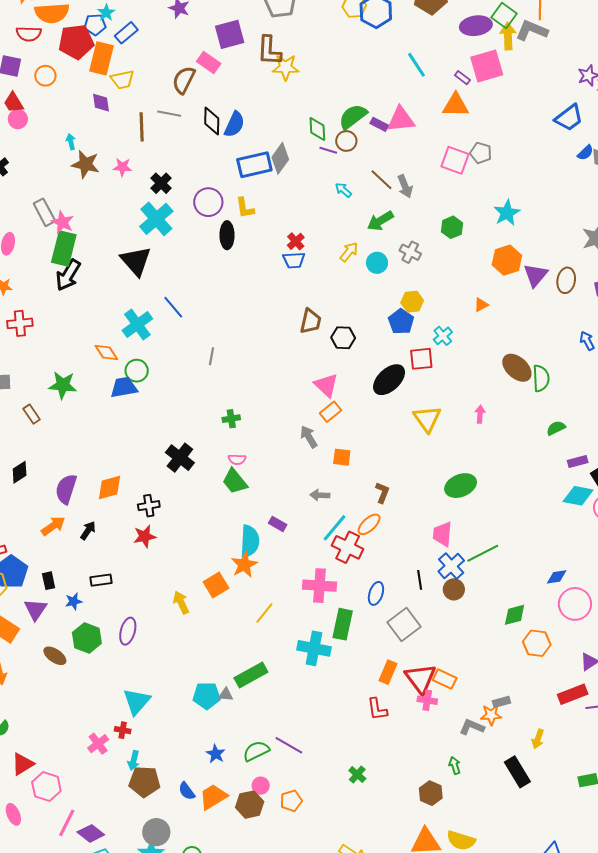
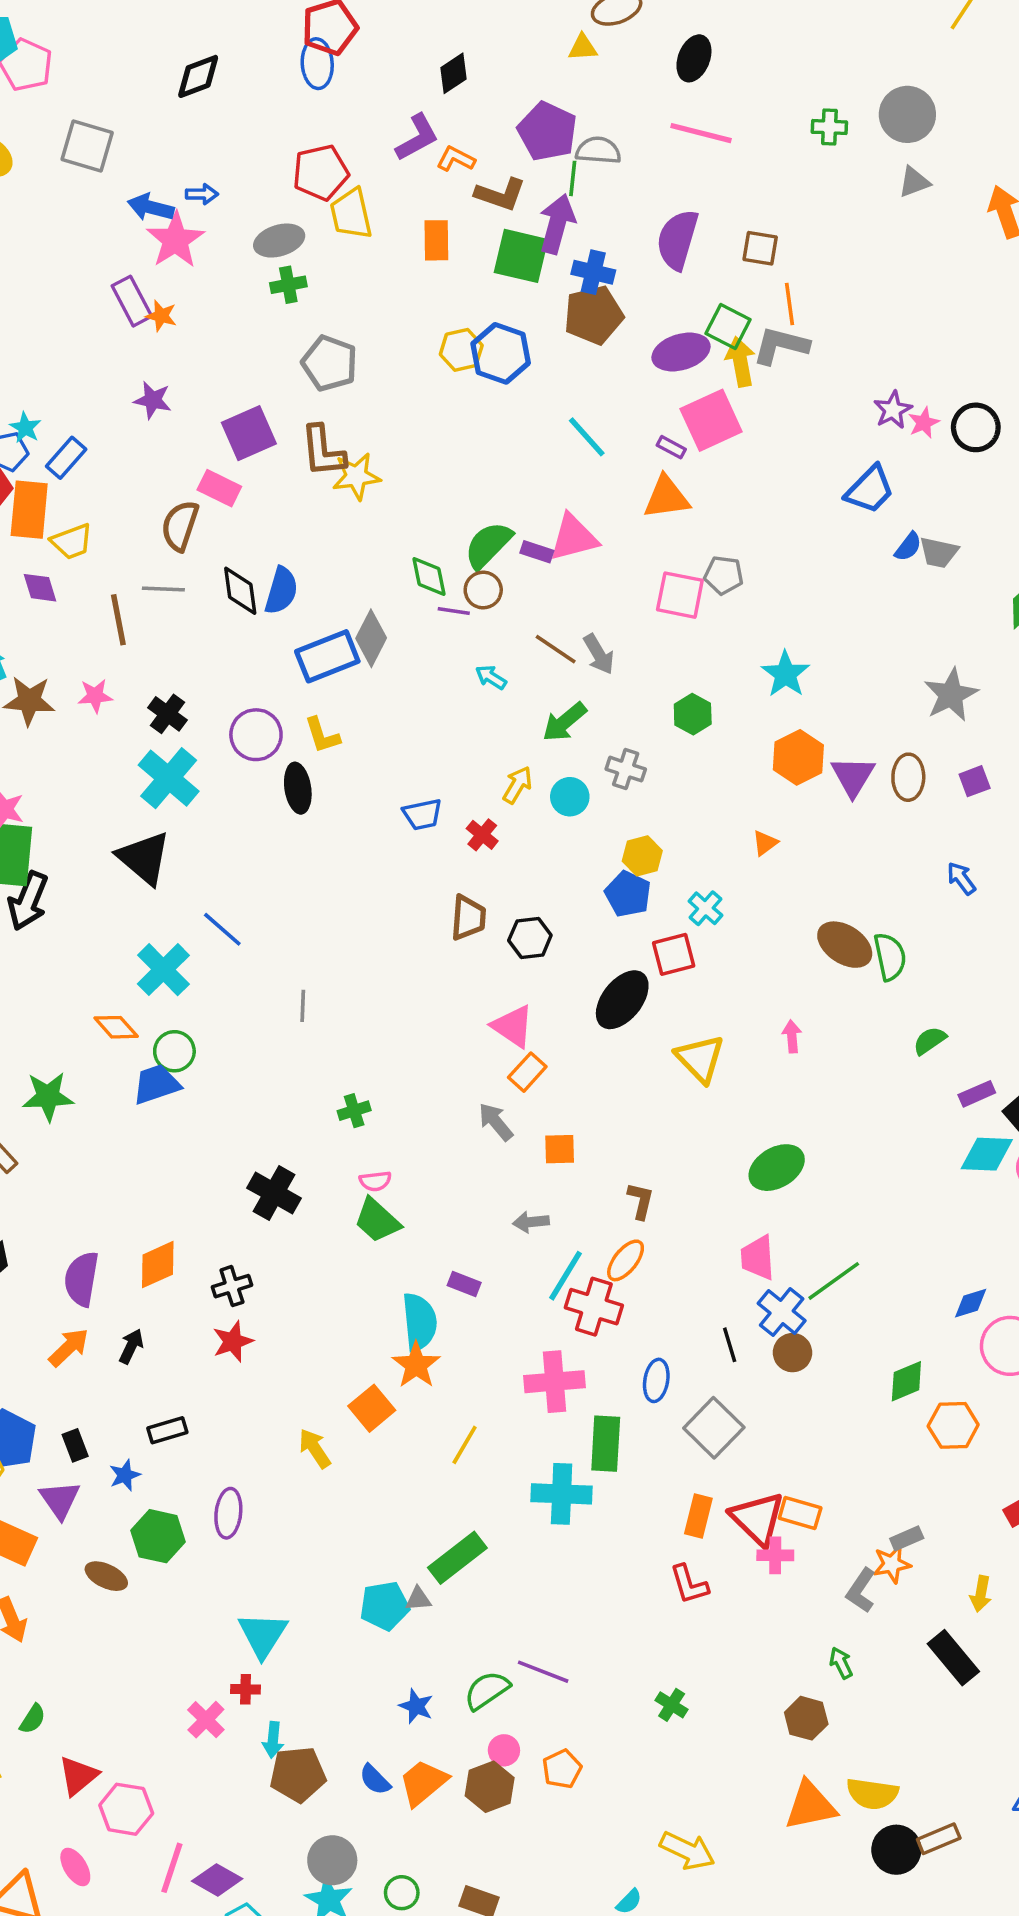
red cross: (296, 241) -> (482, 835), moved
gray L-shape: (472, 727) -> (861, 1591), turned -70

